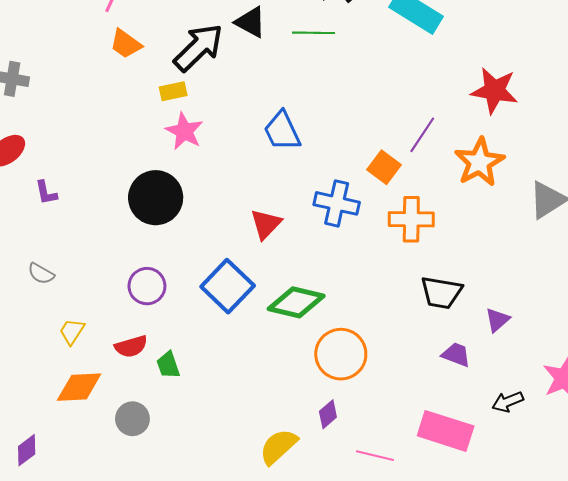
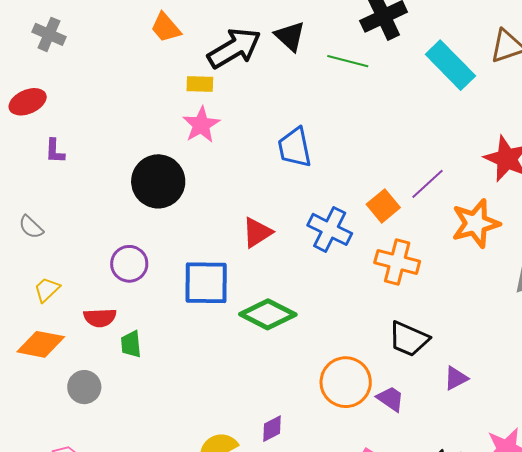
blue square: (228, 286) -> (206, 283), turned 33
orange circle: (341, 354) -> (346, 382), moved
purple trapezoid: (456, 355) -> (391, 399), moved

